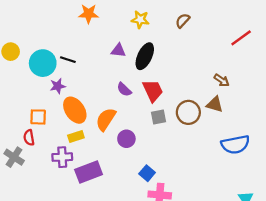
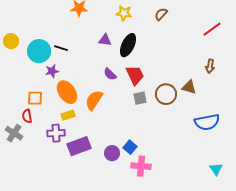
brown arrow: (222, 80) -> (210, 66), moved, turned 64
purple circle: (126, 139) -> (112, 153), moved

